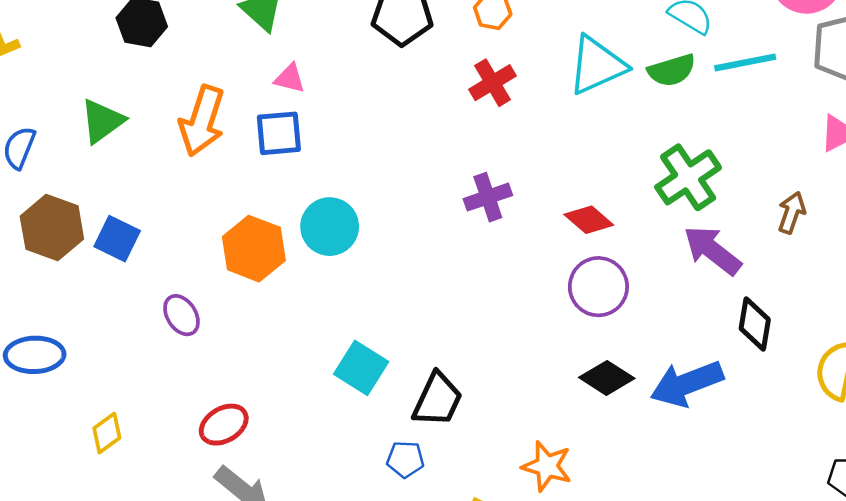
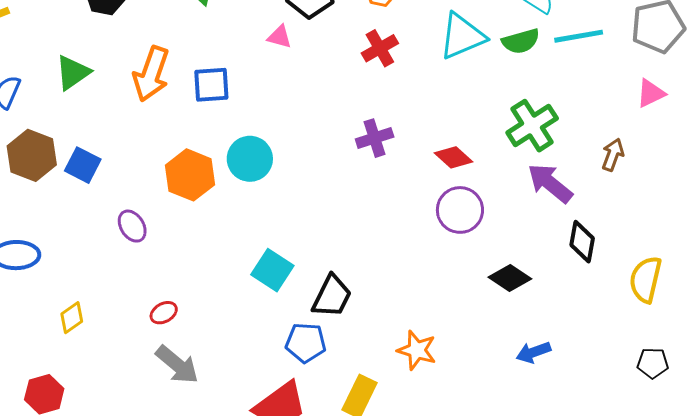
pink triangle: (290, 78) -> (280, 37), moved
black diamond: (607, 378) -> (510, 278), moved
blue arrow: (687, 384) -> (533, 352), moved, size x0.6
red ellipse: (224, 425) -> (164, 313), size x0.7
blue pentagon: (405, 459) -> (306, 343), size x1.4

